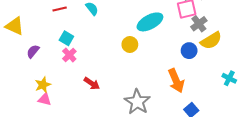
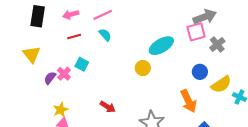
gray cross: (199, 24) -> (217, 44), moved
yellow triangle: (15, 26) -> (31, 54), turned 30
yellow semicircle: (211, 41) -> (221, 84), moved
pink cross: (69, 55) -> (64, 74), moved

